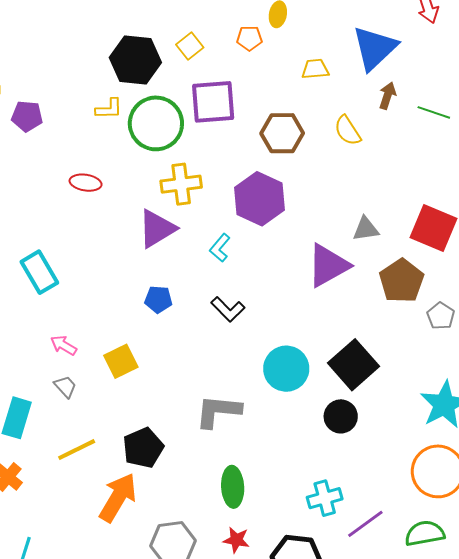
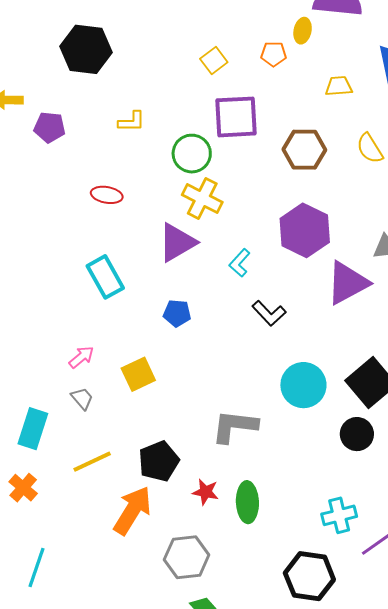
black hexagon: (135, 60) -> (86, 49), moved
green circle: (156, 123) -> (192, 154), moved, size x0.7
yellow cross: (181, 184) -> (202, 198), turned 33
purple hexagon: (259, 199) -> (305, 230), moved
cyan rectangle: (39, 272) -> (105, 277), moved
black L-shape: (228, 309) -> (269, 313), moved
pink arrow: (64, 345) -> (81, 357), turned 108
red star: (236, 540) -> (206, 492), moved

